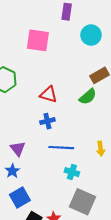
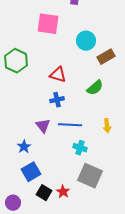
cyan circle: (91, 35) -> (86, 41), moved
green semicircle: (88, 97) -> (95, 88), moved
purple triangle: (18, 149) -> (43, 126), moved

